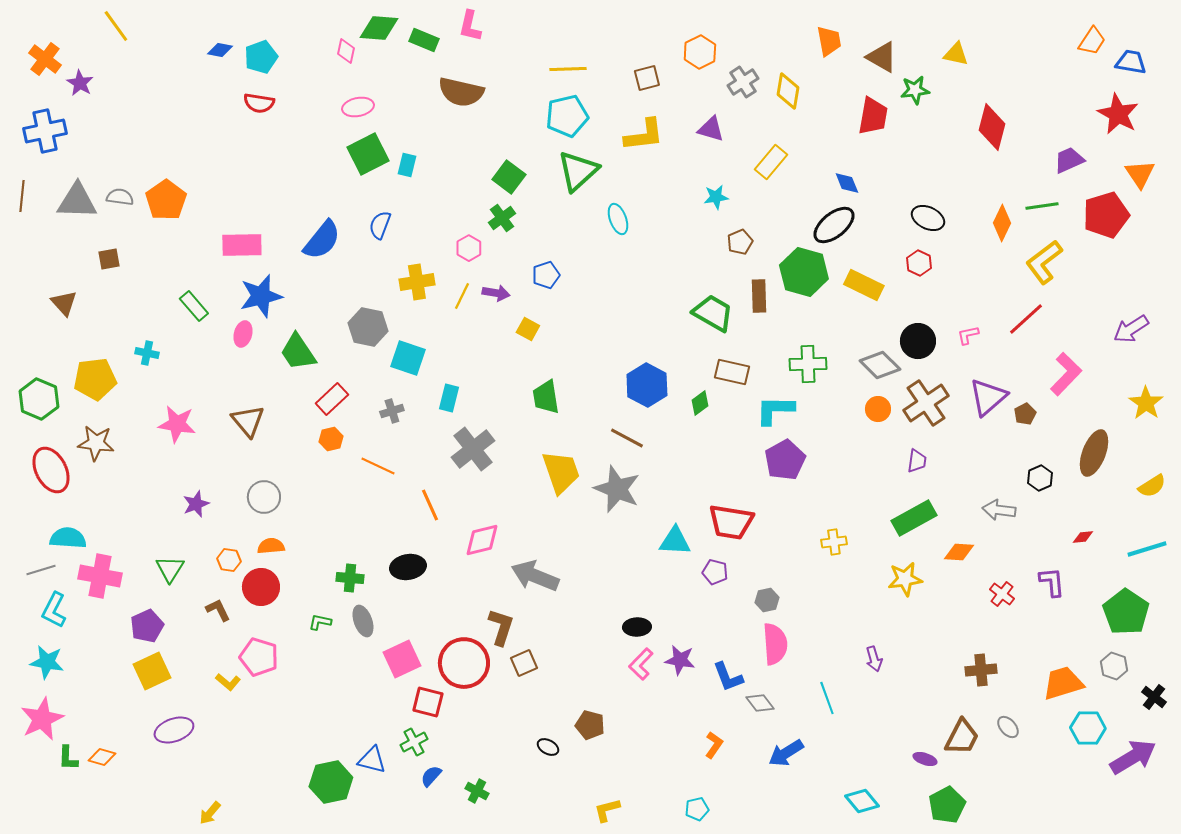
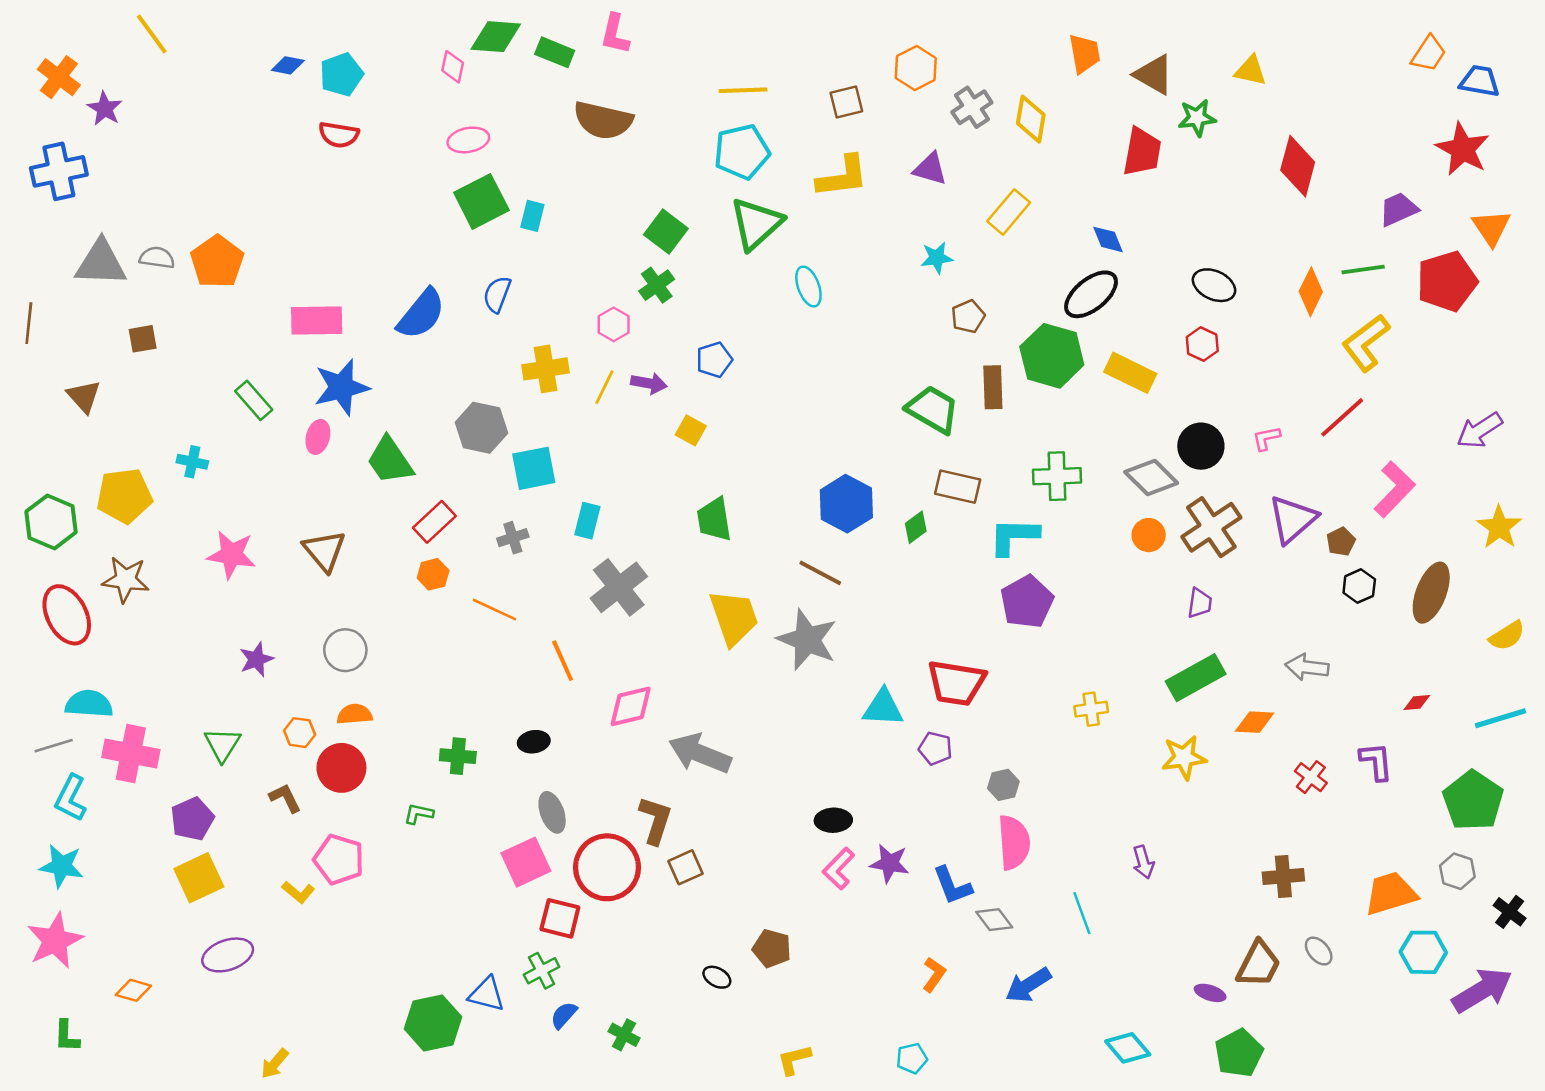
brown line: (22, 196) -> (29, 323), moved
cyan square: (408, 358) -> (534, 468), turned -30
black hexagon: (1040, 478) -> (1359, 586), moved
black ellipse: (408, 567) -> (534, 742), size x0.7
gray ellipse: (363, 621) -> (552, 812), moved
green L-shape: (68, 758) -> (67, 1036), moved

